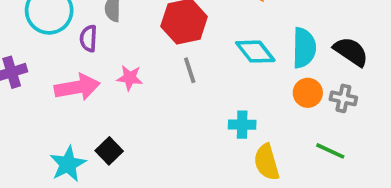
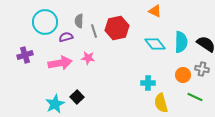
purple semicircle: (88, 38) -> (66, 37), turned 72
gray line: (190, 70) -> (94, 31), moved
orange circle: (308, 93) -> (183, 75), moved

